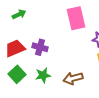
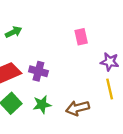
pink rectangle: (76, 18) -> (81, 37), size x0.6

